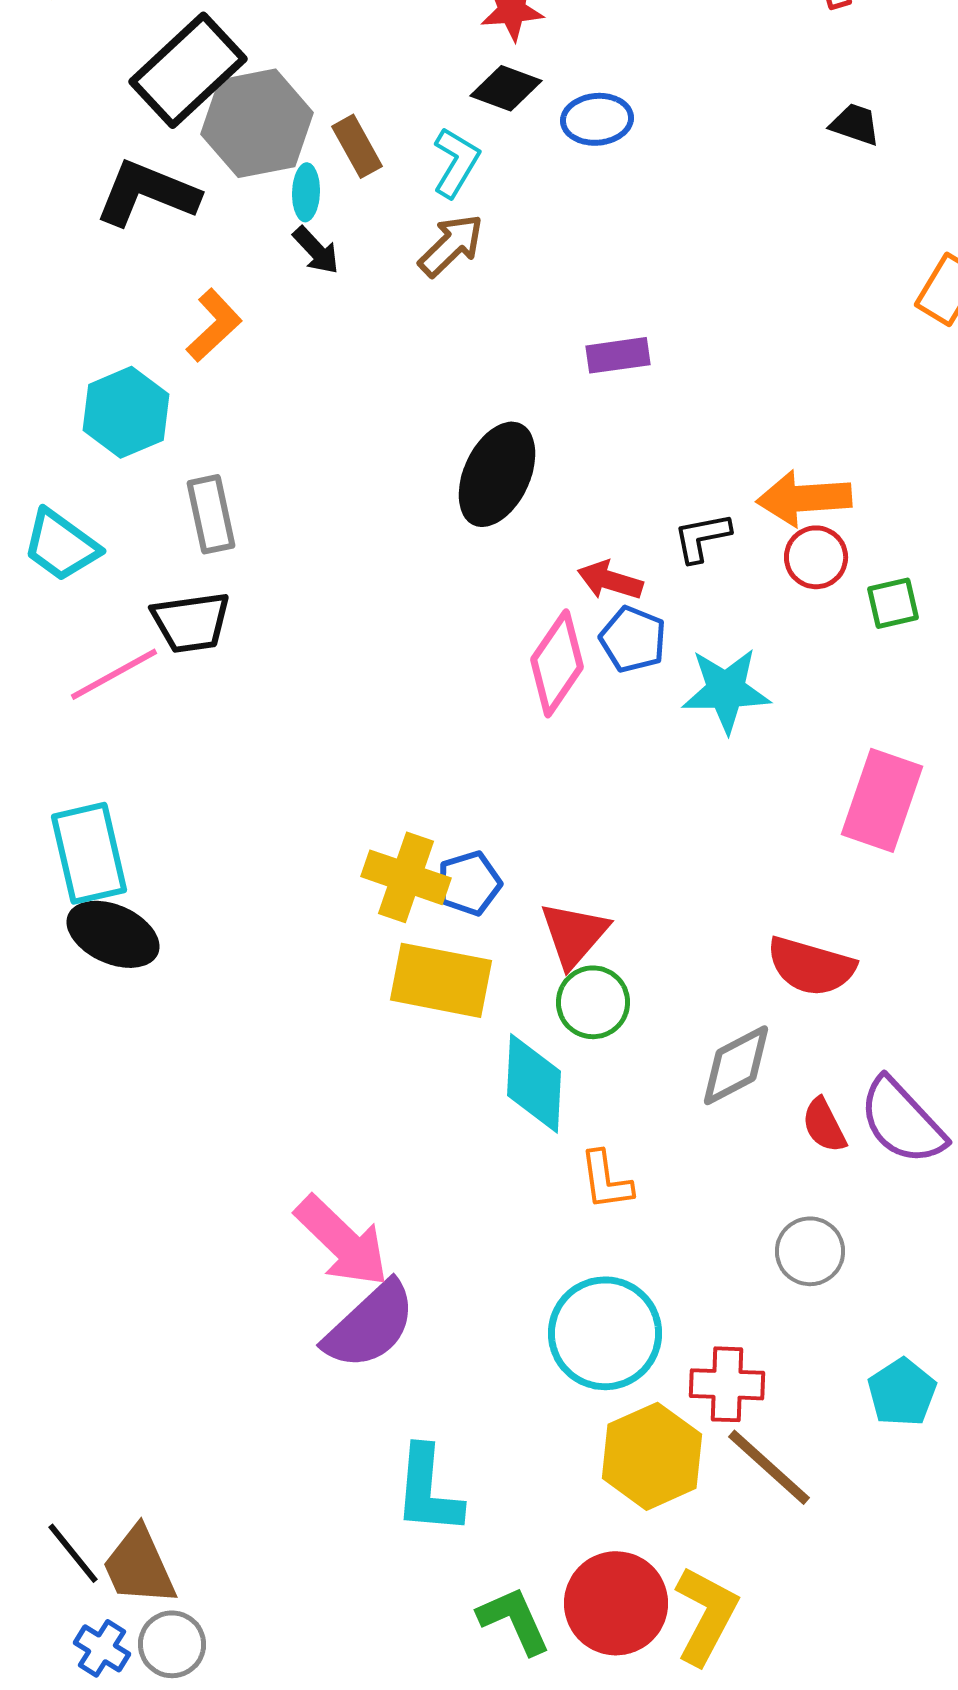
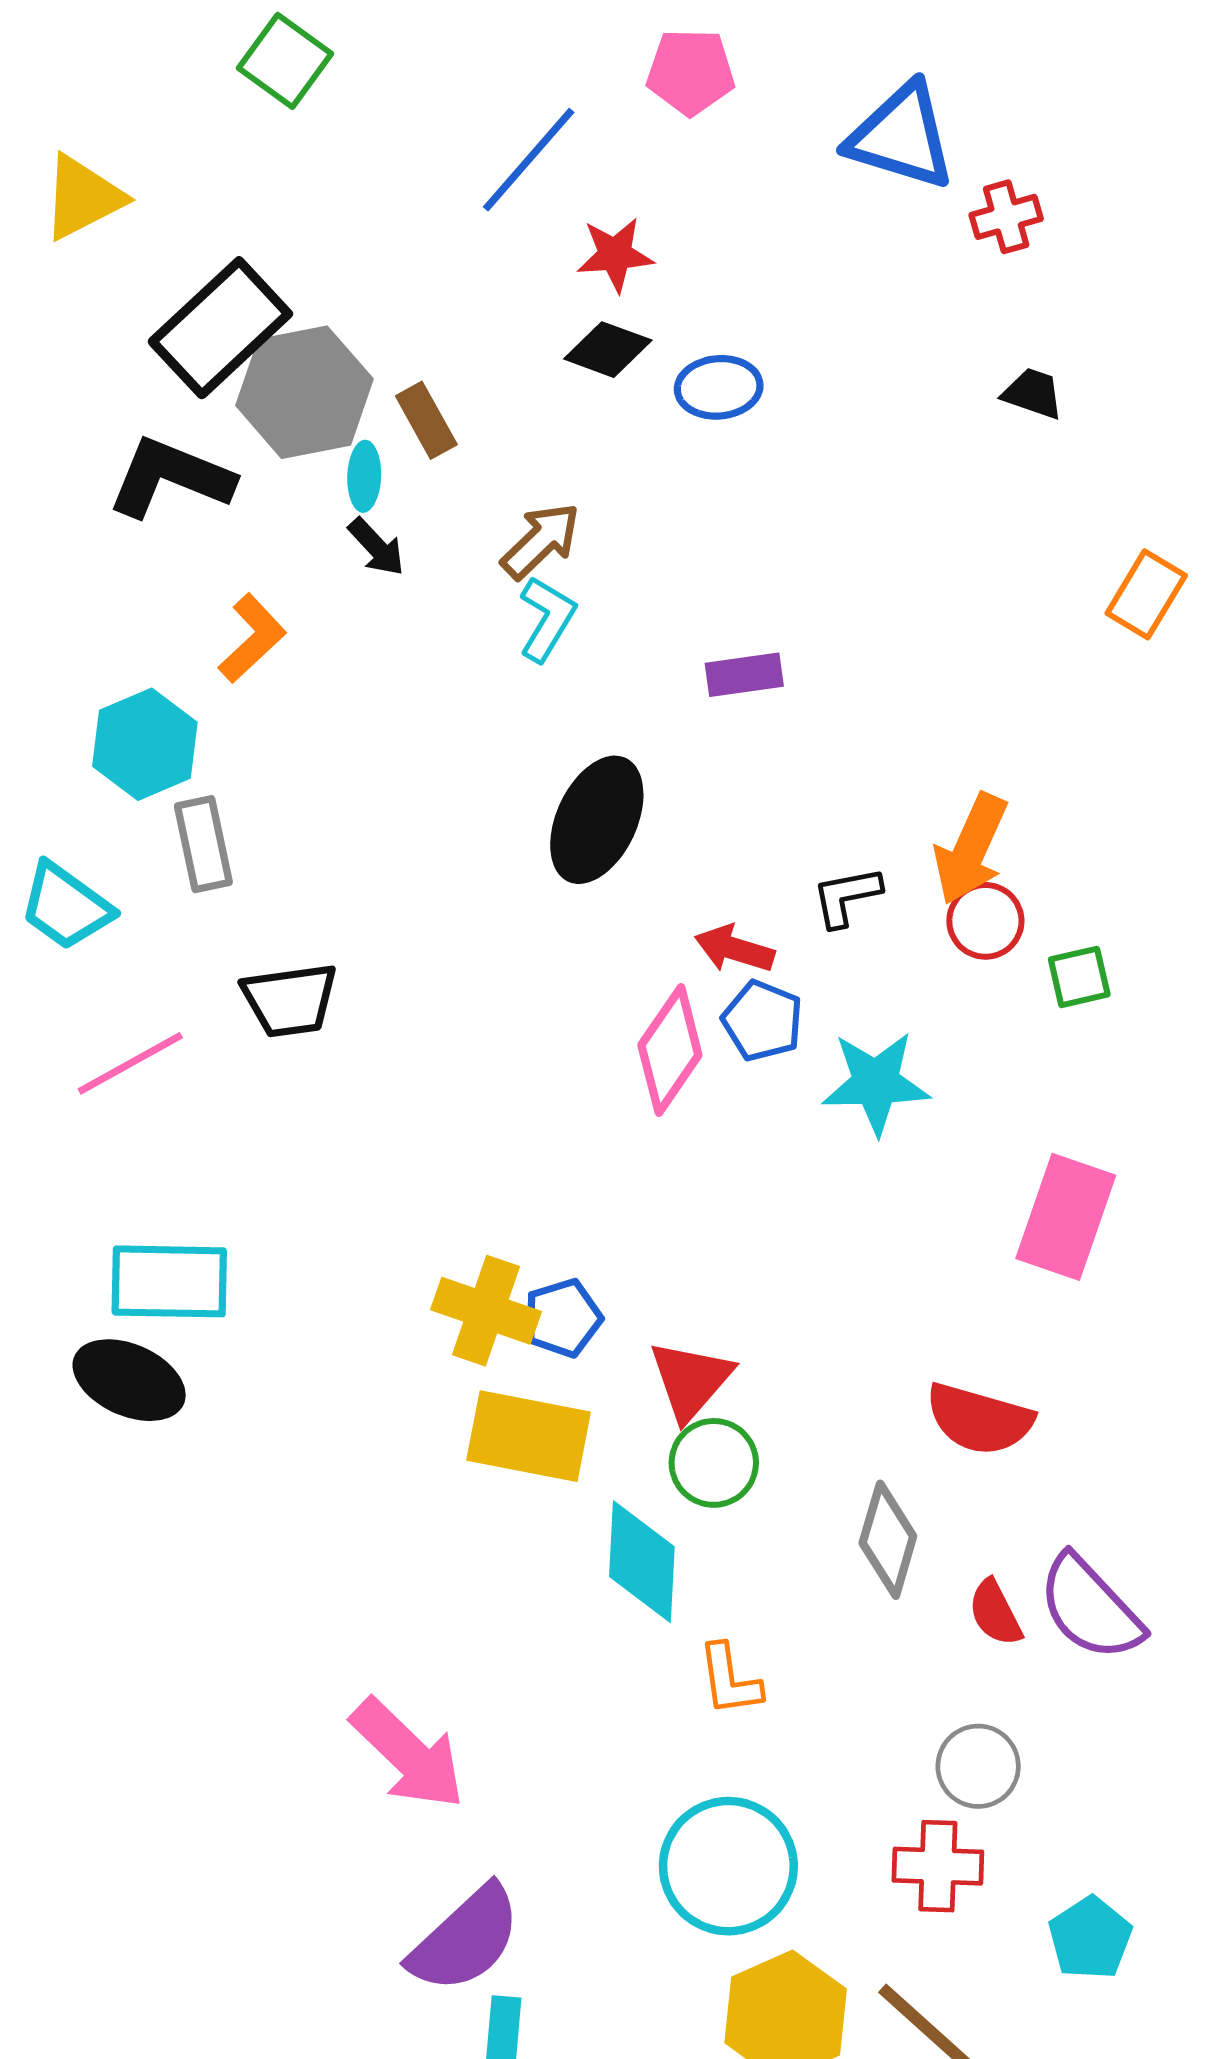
cyan L-shape: (456, 162) -> (547, 619), moved
orange arrow: (804, 498) -> (971, 849), turned -62
gray rectangle: (211, 514) -> (203, 844), moved
black trapezoid: (191, 622) -> (290, 1000), moved
cyan rectangle: (89, 853) -> (169, 1281), moved, turned -76
gray diamond: (736, 1065) -> (888, 1540), turned -46
purple semicircle: (370, 1325) -> (465, 1939), moved
red cross: (727, 1384) -> (938, 1866), moved

